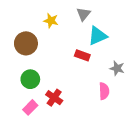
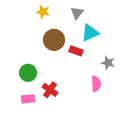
yellow star: (51, 21) -> (43, 12), moved
brown circle: (26, 43) -> (54, 40), moved
pink rectangle: (30, 107) -> (28, 99), turned 40

